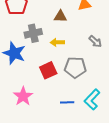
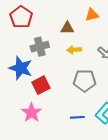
yellow arrow: (57, 42) -> (74, 50), moved
red square: (48, 70) -> (41, 85), moved

